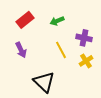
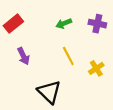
red rectangle: (25, 20) -> (13, 24), moved
purple cross: (84, 38) -> (97, 24), moved

